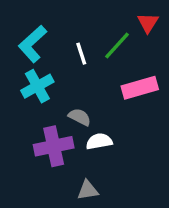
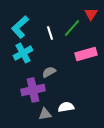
gray semicircle: (80, 117) -> (49, 72), turned -56
white semicircle: (99, 141) -> (66, 107), moved
gray triangle: (88, 190) -> (45, 114), moved

